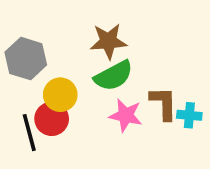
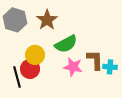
brown star: (108, 41) -> (47, 20), moved, turned -30
gray hexagon: (26, 59) -> (15, 20), moved

